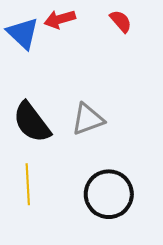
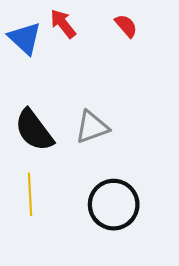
red arrow: (60, 19) -> (63, 24), turned 68

